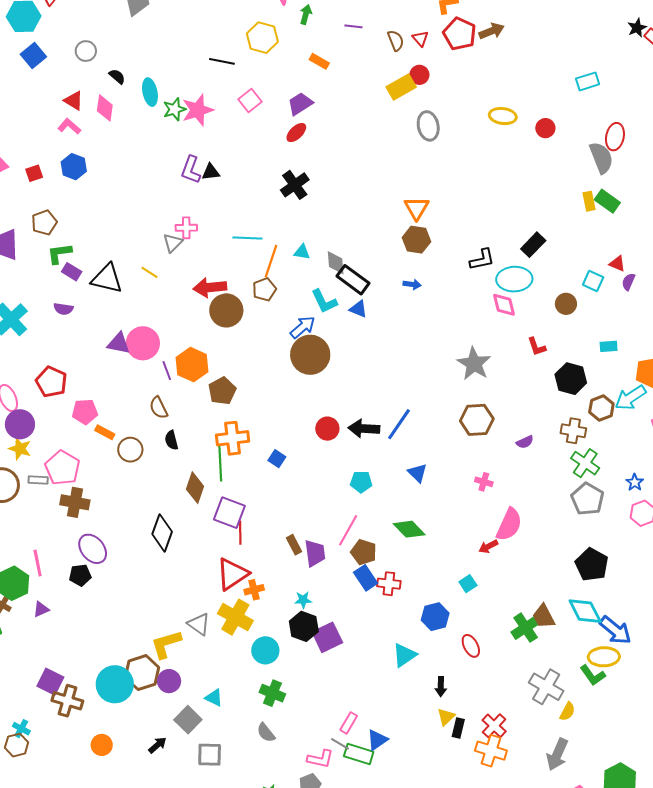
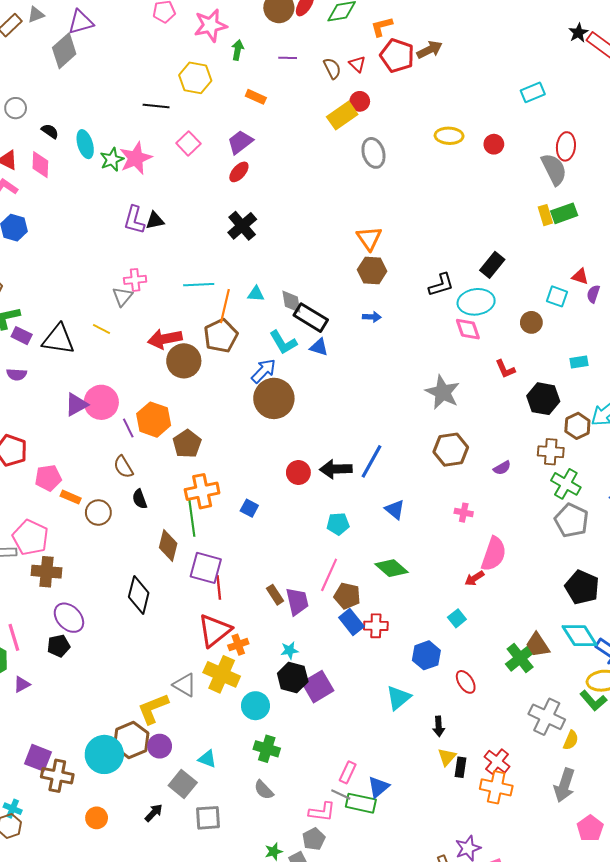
green rectangle: (607, 201) -> (564, 213), turned -50
brown pentagon: (264, 289) -> (221, 336), size x1.4
purple triangle: (119, 343) -> (76, 405), turned -35

